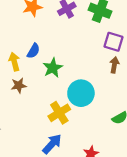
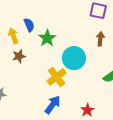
blue semicircle: (33, 51) -> (29, 25), turned -48
brown arrow: (114, 65) -> (100, 39), moved

